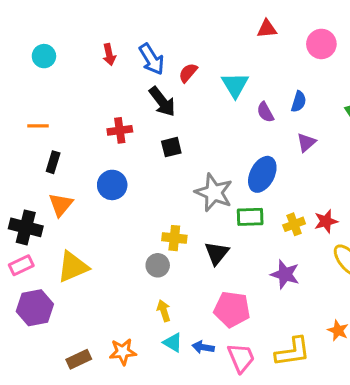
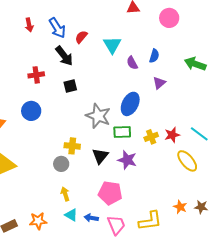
purple star: (285, 274) -> (127, 160), moved

